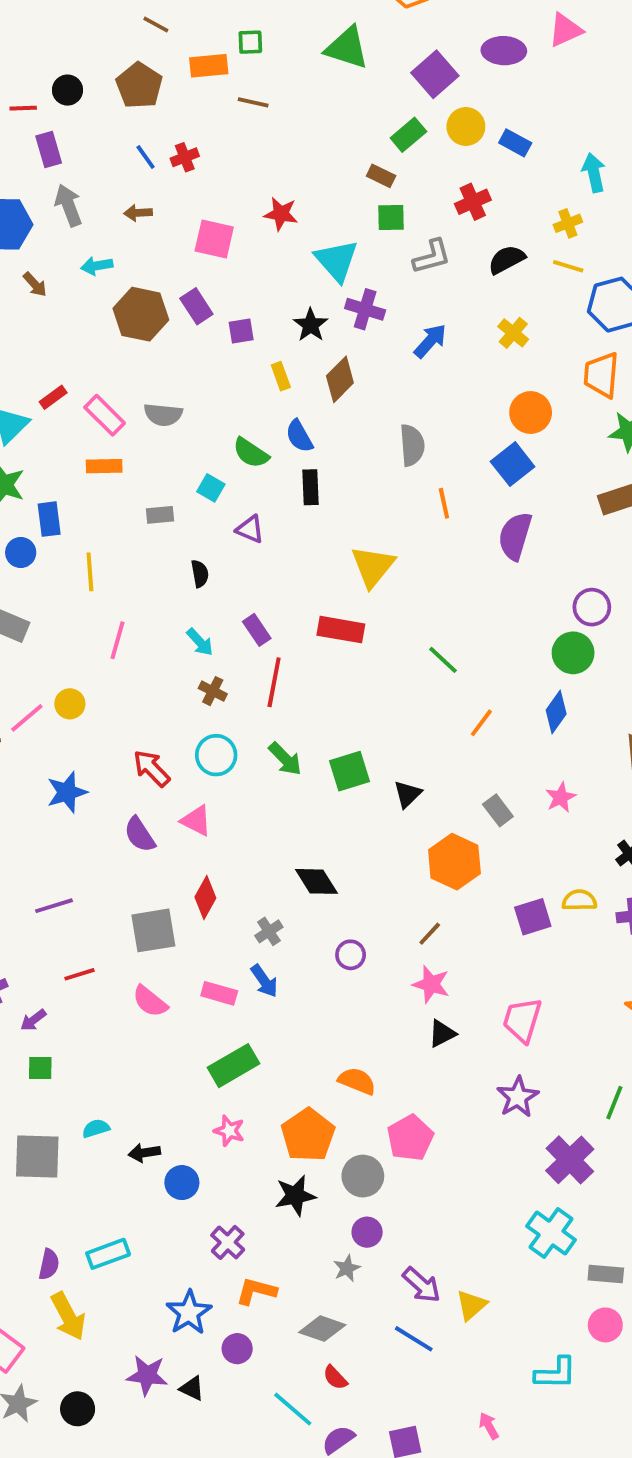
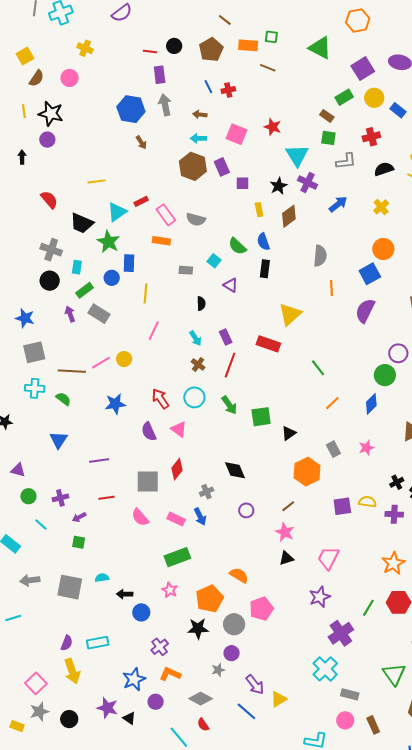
cyan arrow: (97, 266) -> (198, 138), moved

